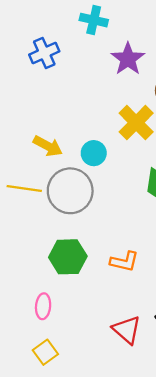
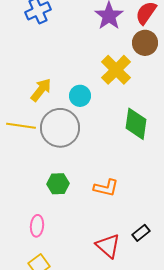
yellow arrow: (48, 146) -> (41, 90), turned -80
green hexagon: (68, 257) -> (58, 184), size x0.7

